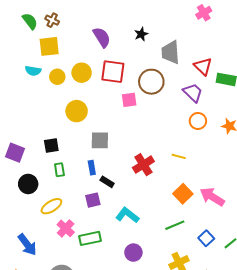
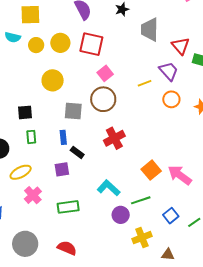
brown circle: (151, 82) -> (103, 99), moved
pink square: (129, 100) -> (105, 73), turned -35
yellow line: (179, 156) -> (145, 83), moved, turned -40
cyan L-shape: (127, 215) -> (109, 188), moved
green rectangle: (90, 238) -> (68, 207), moved
purple circle: (133, 253) -> (121, 215), moved

